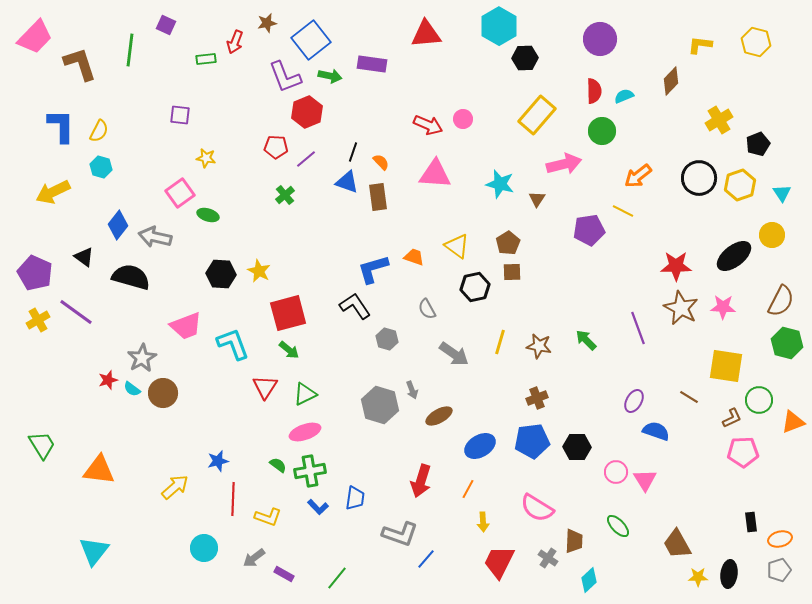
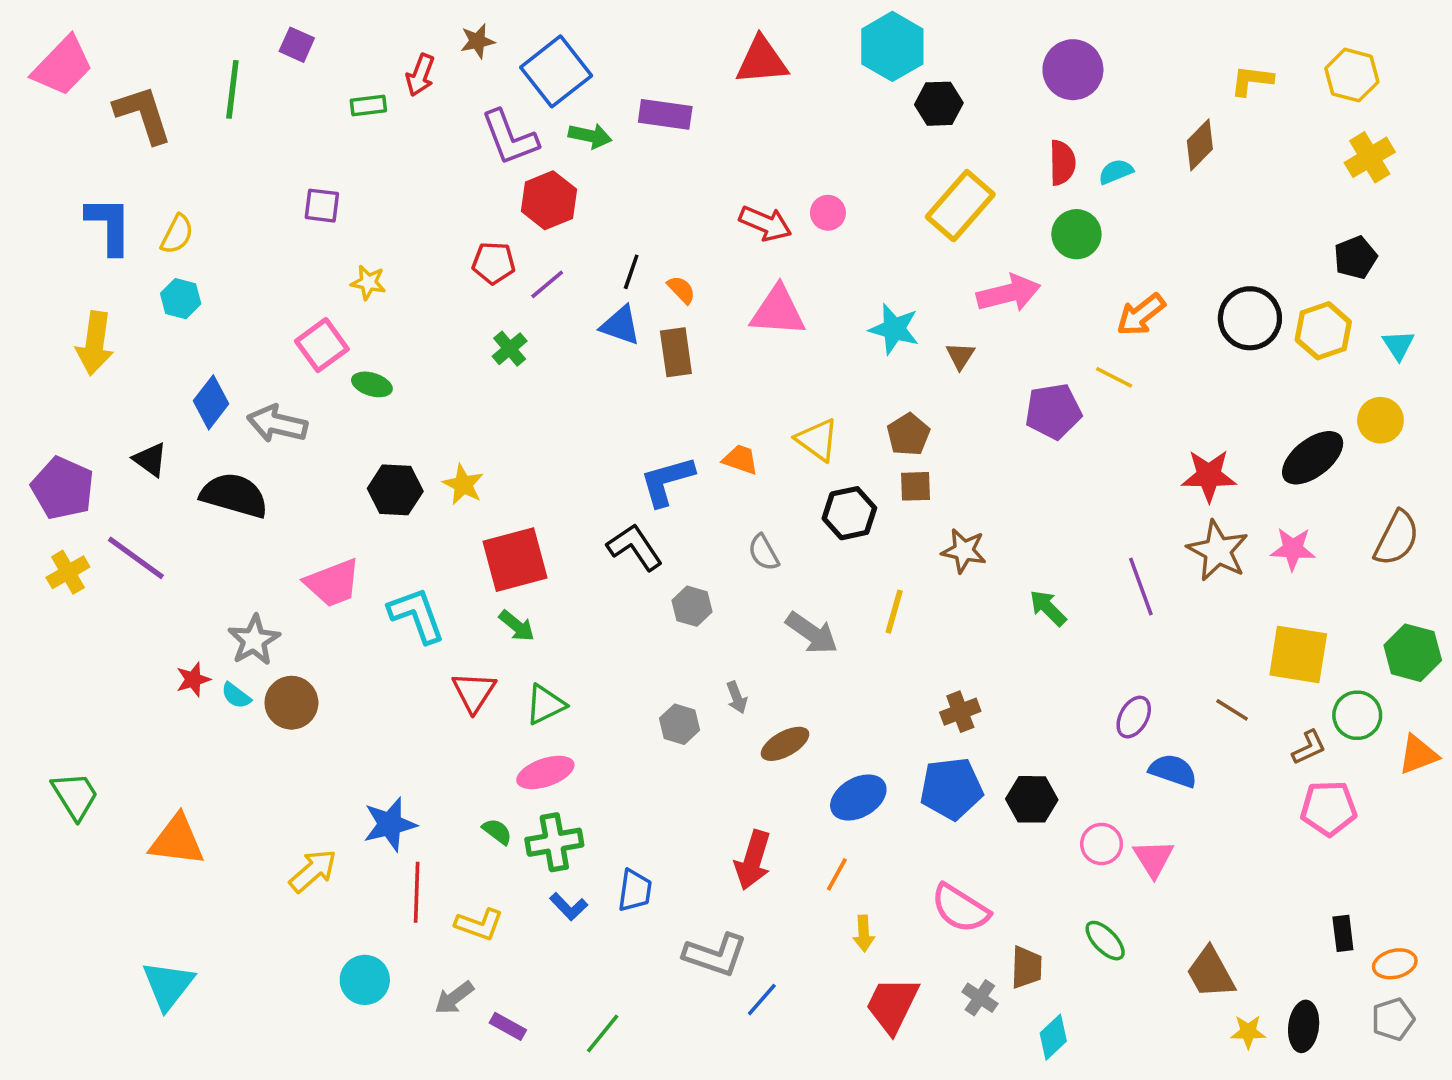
yellow cross: (719, 120) -> (1370, 157), moved
yellow arrow: (53, 192) -> (95, 343), turned -56
green hexagon: (787, 343) -> (1413, 653), moved
brown star: (539, 346) -> (964, 551), moved
gray hexagon: (380, 405) -> (680, 724), size x0.6
blue star: (218, 461) -> (390, 824), size x1.4

